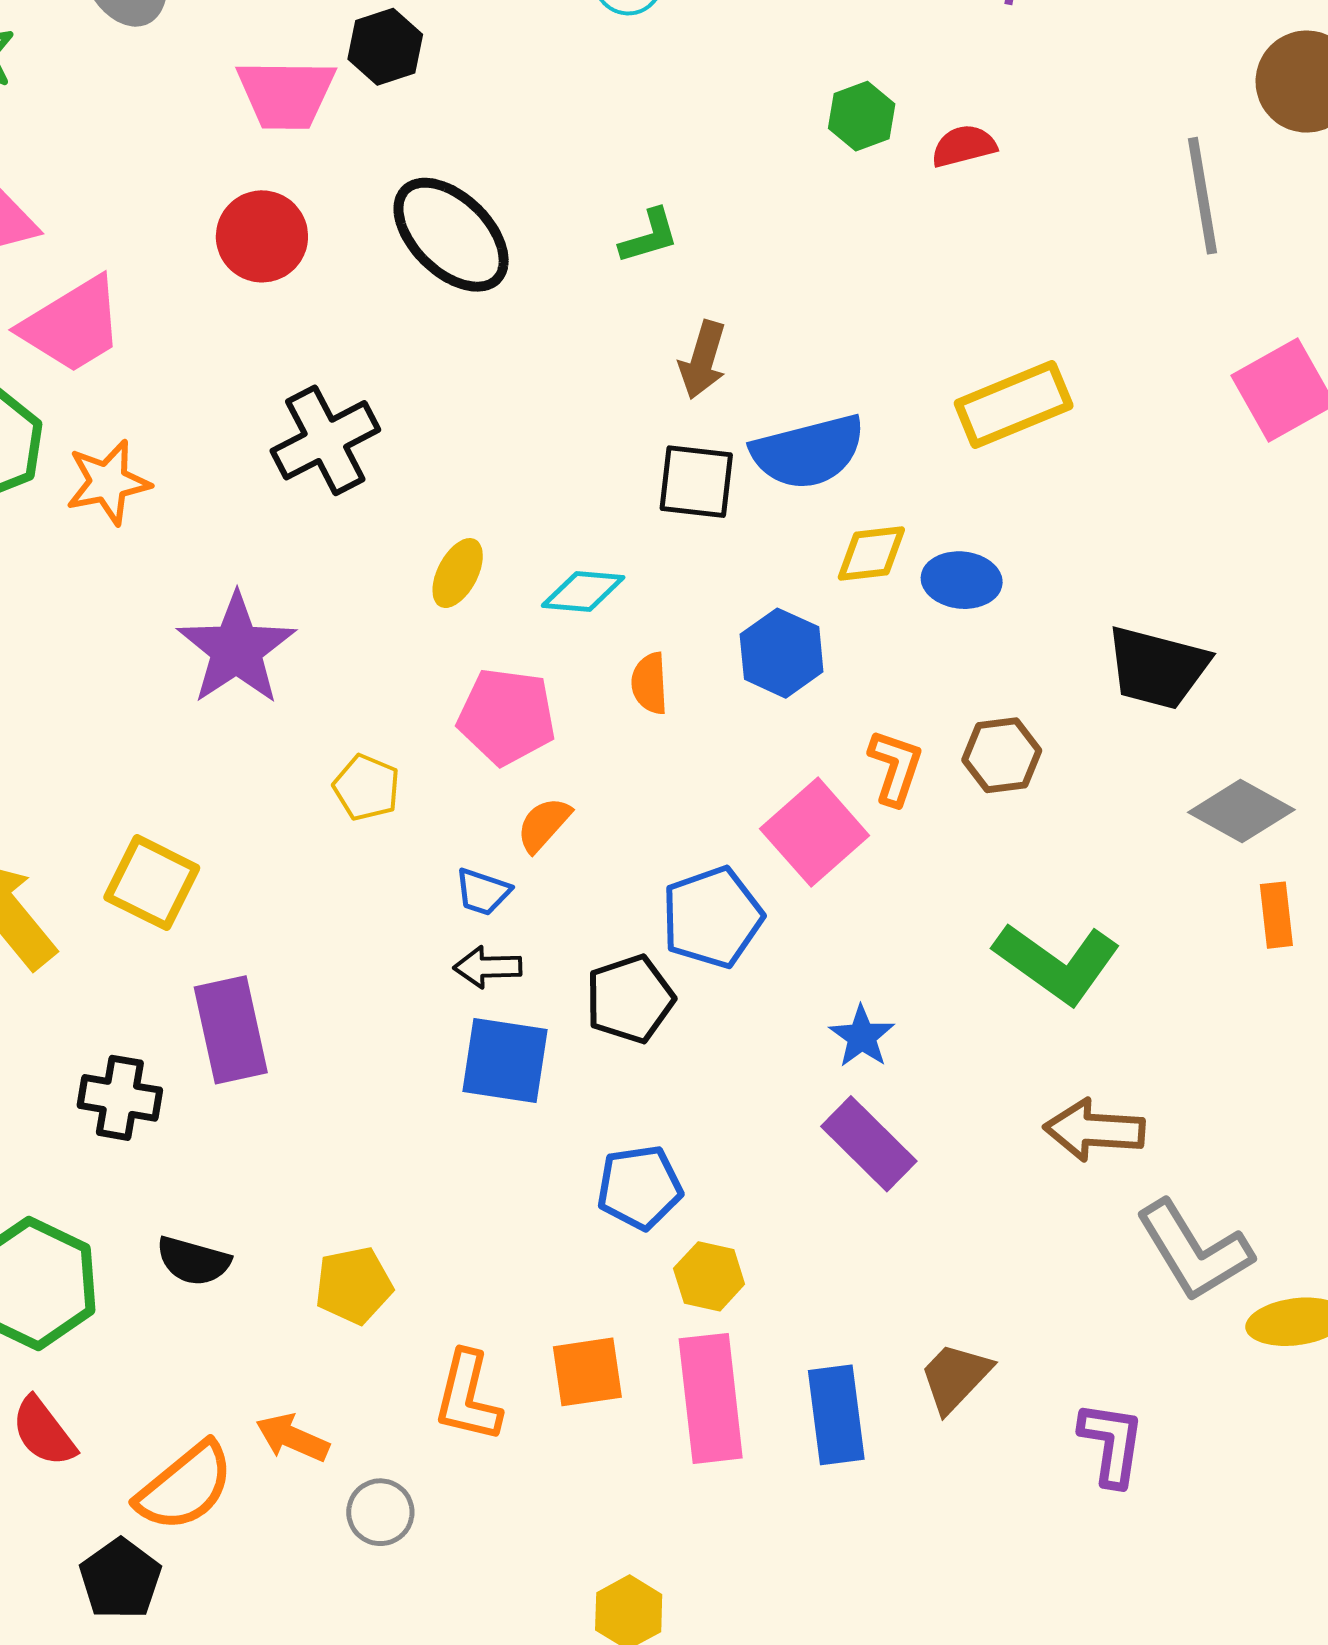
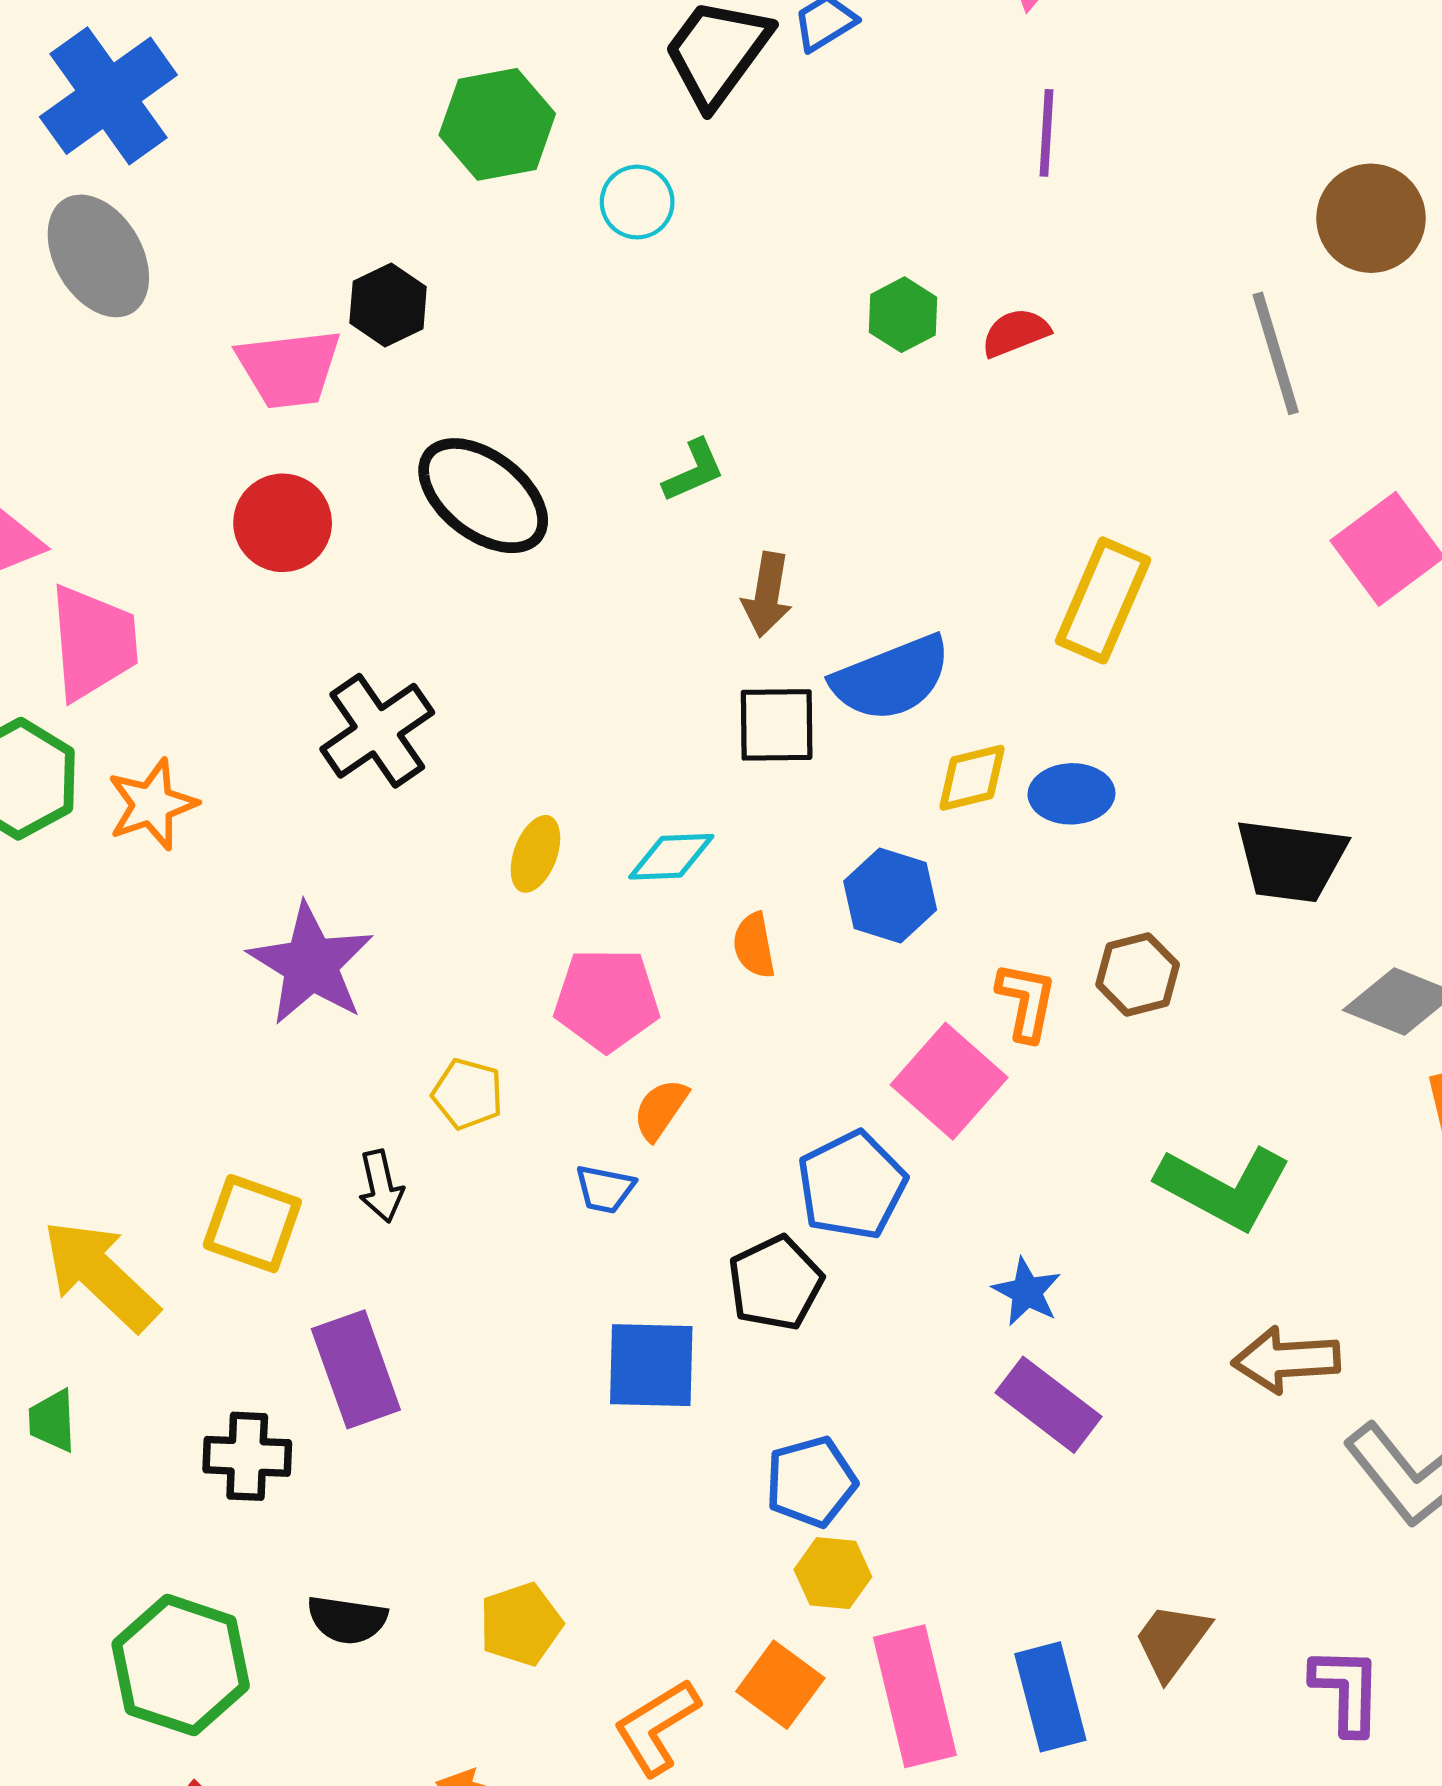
pink trapezoid: (72, 325) -> (93, 642), turned -56
yellow rectangle: (1014, 404) -> (1103, 600), turned -37
black arrow: (488, 967) -> (381, 1186), moved, turned -94
yellow hexagon: (709, 1276) -> (833, 1573), moved
orange square: (587, 1372) -> (780, 1685), turned -38
orange L-shape: (468, 1397) -> (657, 1727), turned 52

